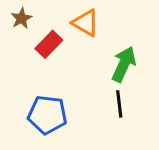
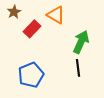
blue pentagon: (47, 115) -> (31, 75), turned -30

